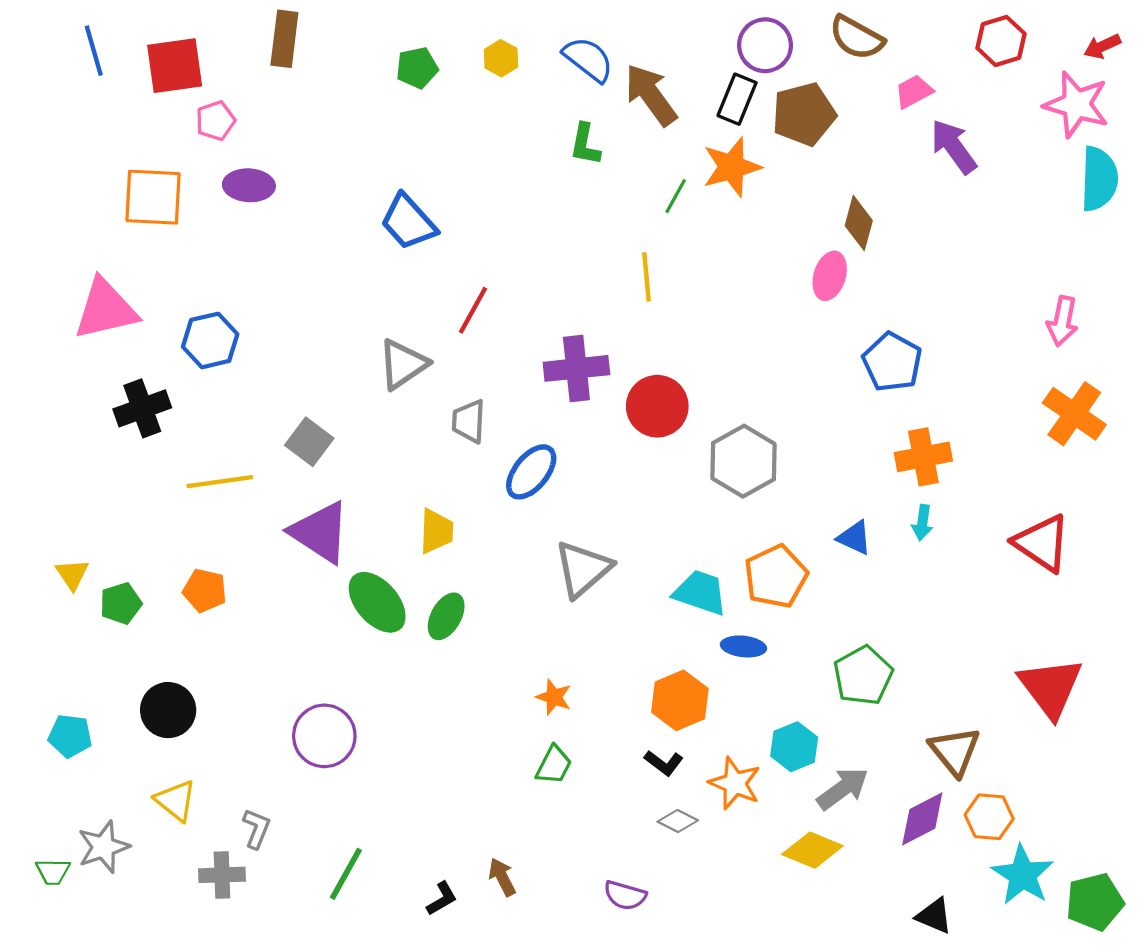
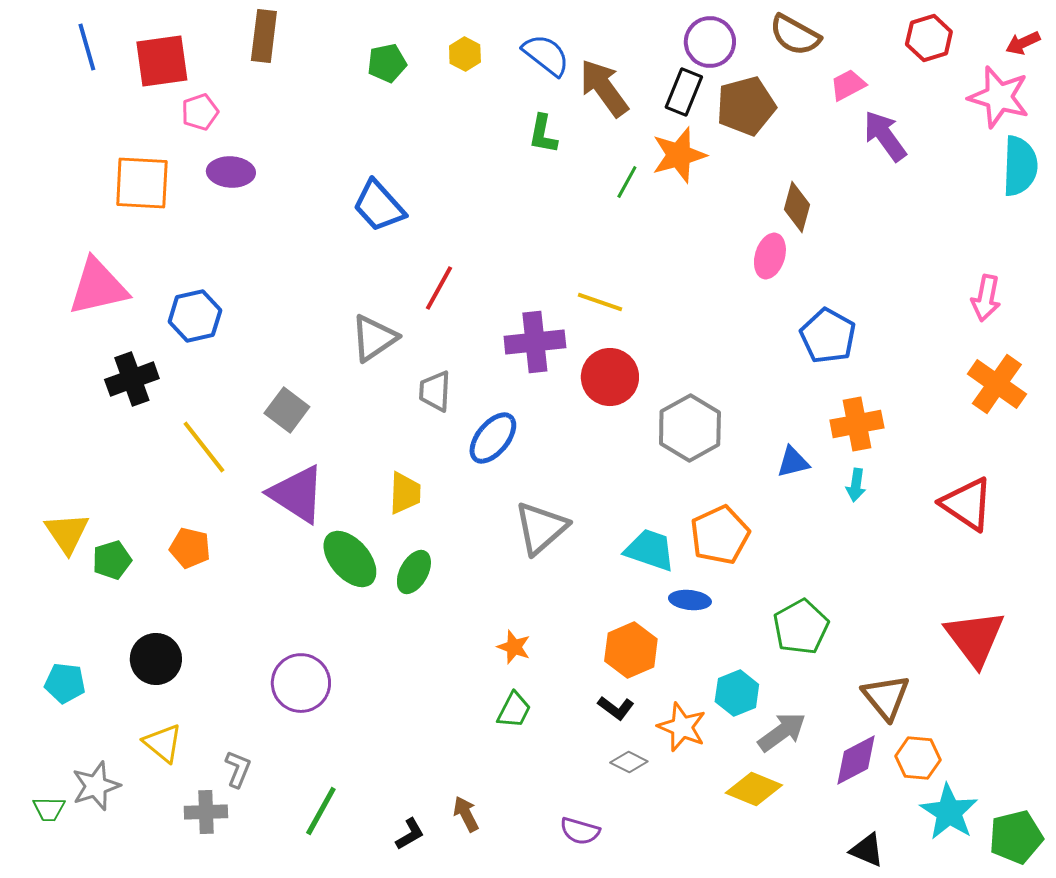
yellow line: (647, 277) -> (600, 302), moved, turned -66
yellow line: (220, 482) -> (204, 447), turned 60
blue triangle: (854, 538) -> (793, 462), moved, turned -39
yellow triangle: (72, 574) -> (67, 533), size x1.4

